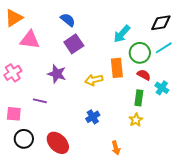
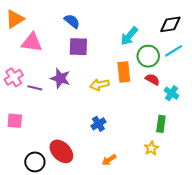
purple square: (74, 44) -> (78, 47), turned 36
green rectangle: (139, 98) -> (161, 124), moved
purple line: (40, 101) -> (35, 88), moved
yellow star: (136, 120) -> (151, 148), moved
black circle: (24, 139) -> (35, 162), moved
orange arrow: (116, 148) -> (109, 160), moved, turned 72

